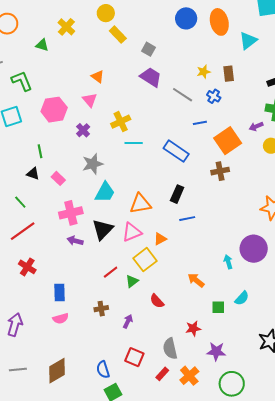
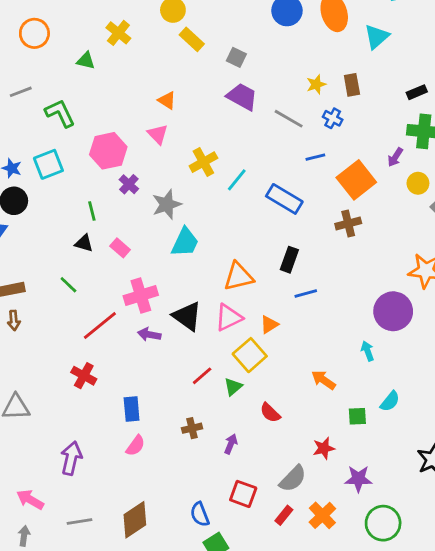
purple arrow: (256, 126) -> (395, 157), turned -32
purple cross: (83, 130) -> (129, 184), moved
cyan line: (134, 143) -> (237, 180), moved, turned -48
gray star: (93, 164) -> (167, 204), moved
cyan trapezoid: (105, 192) -> (185, 242), moved
black triangle: (103, 229) -> (187, 316), turned -35
red line: (23, 231) -> (100, 326), moved
purple circle: (254, 249) -> (393, 311), moved
pink semicircle: (61, 318) -> (135, 446), turned -35
gray semicircle: (170, 349) -> (293, 479), turned -120

